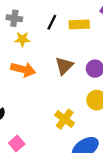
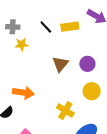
black line: (52, 22) -> (46, 27), turned -64
orange arrow: (23, 69) -> (23, 93), moved

